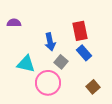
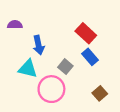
red rectangle: (80, 31) -> (86, 33), turned -36
blue arrow: (50, 42) -> (39, 45), moved

